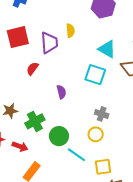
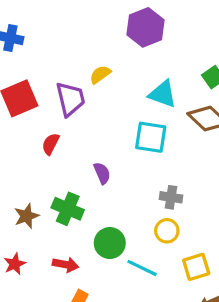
yellow semicircle: (70, 31) -> (100, 74), turned -112
green cross: (35, 121) -> (68, 209), moved, turned -30
red arrow: (20, 147) -> (66, 265), moved
yellow square: (103, 167) -> (196, 267), moved

